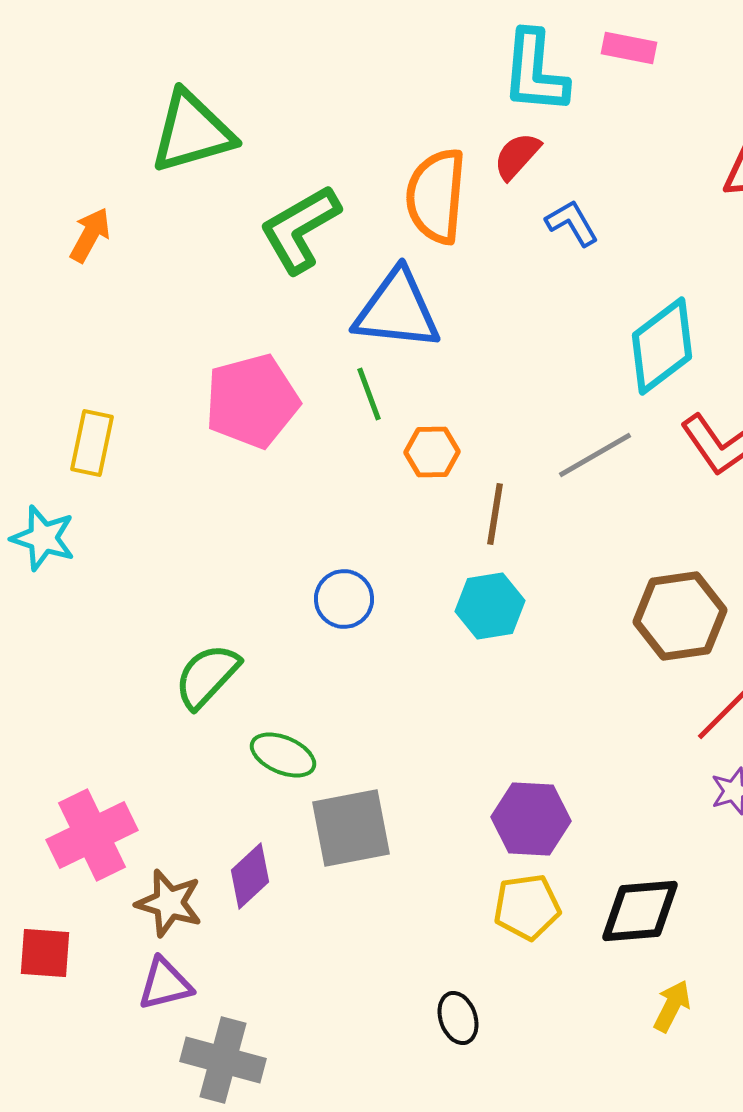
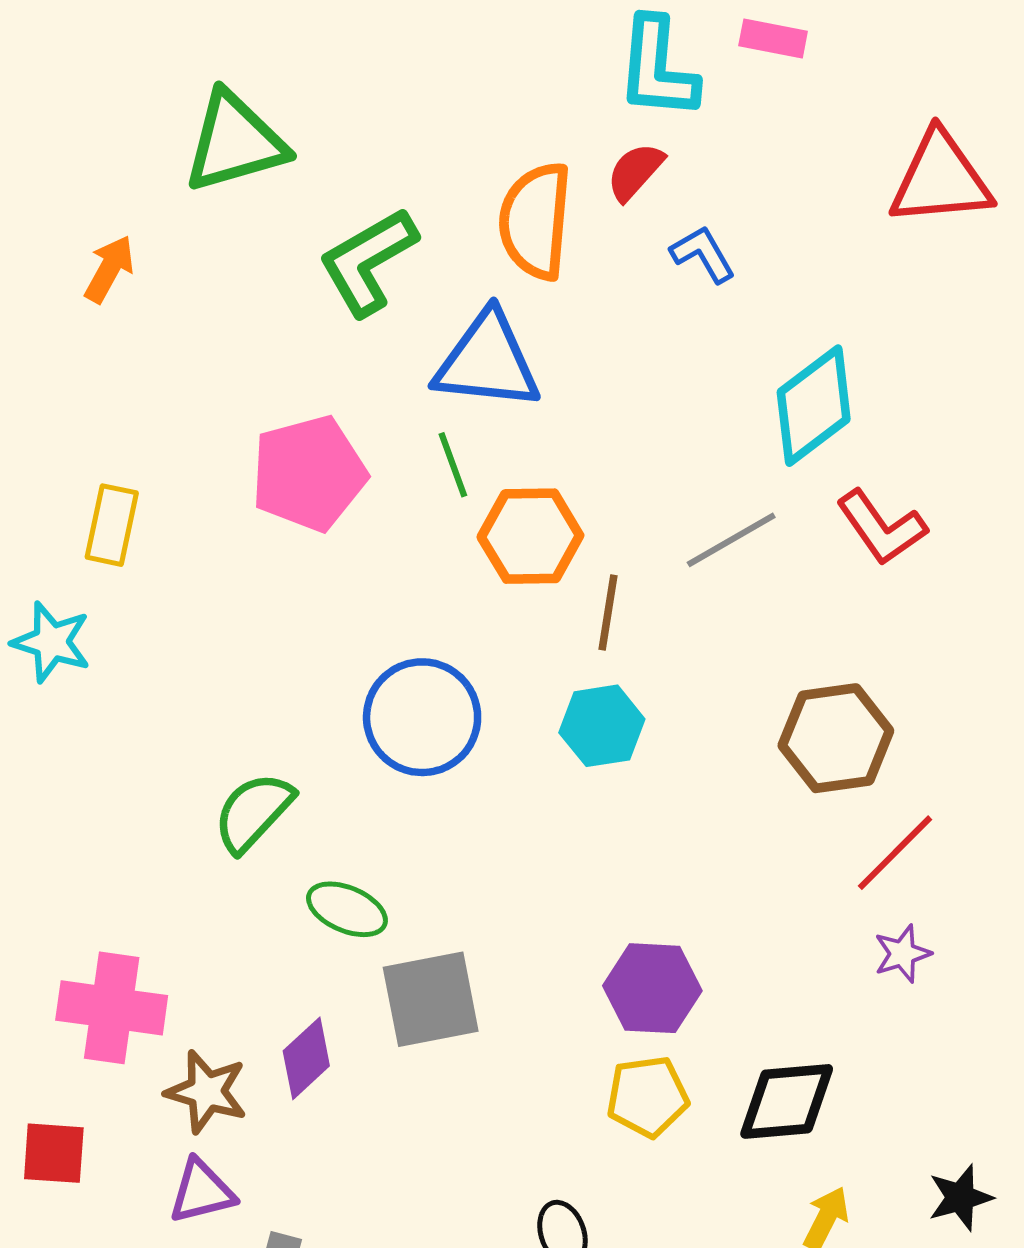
orange hexagon: (432, 452) -> (530, 536), size x1.5
blue circle: (344, 599) -> (422, 717), size x1.6
pink cross: (92, 835) -> (112, 1008), turned 34

